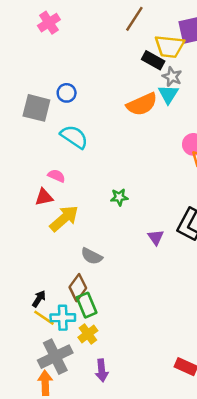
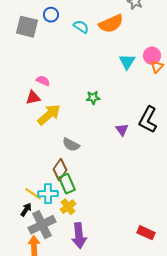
cyan triangle: (168, 94) -> (127, 62), moved
cyan semicircle: (74, 137) -> (81, 27), moved, size x0.7
black arrow: (39, 299) -> (26, 210), moved
purple arrow: (102, 370) -> (79, 236), size x1.4

